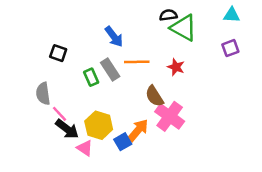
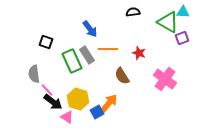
green triangle: (184, 28) -> (168, 22), moved
green rectangle: (91, 77) -> (72, 61), size x1.6
pink cross: (170, 116) -> (165, 79), moved

